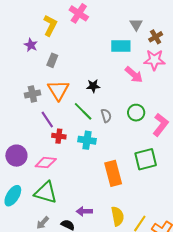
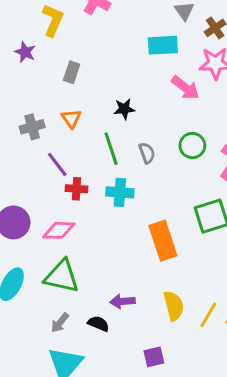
gray rectangle: (52, 60) -> (72, 72), moved
orange triangle: (58, 90) -> (71, 118), size x0.6
green line: (83, 111) -> (111, 149), turned 30

